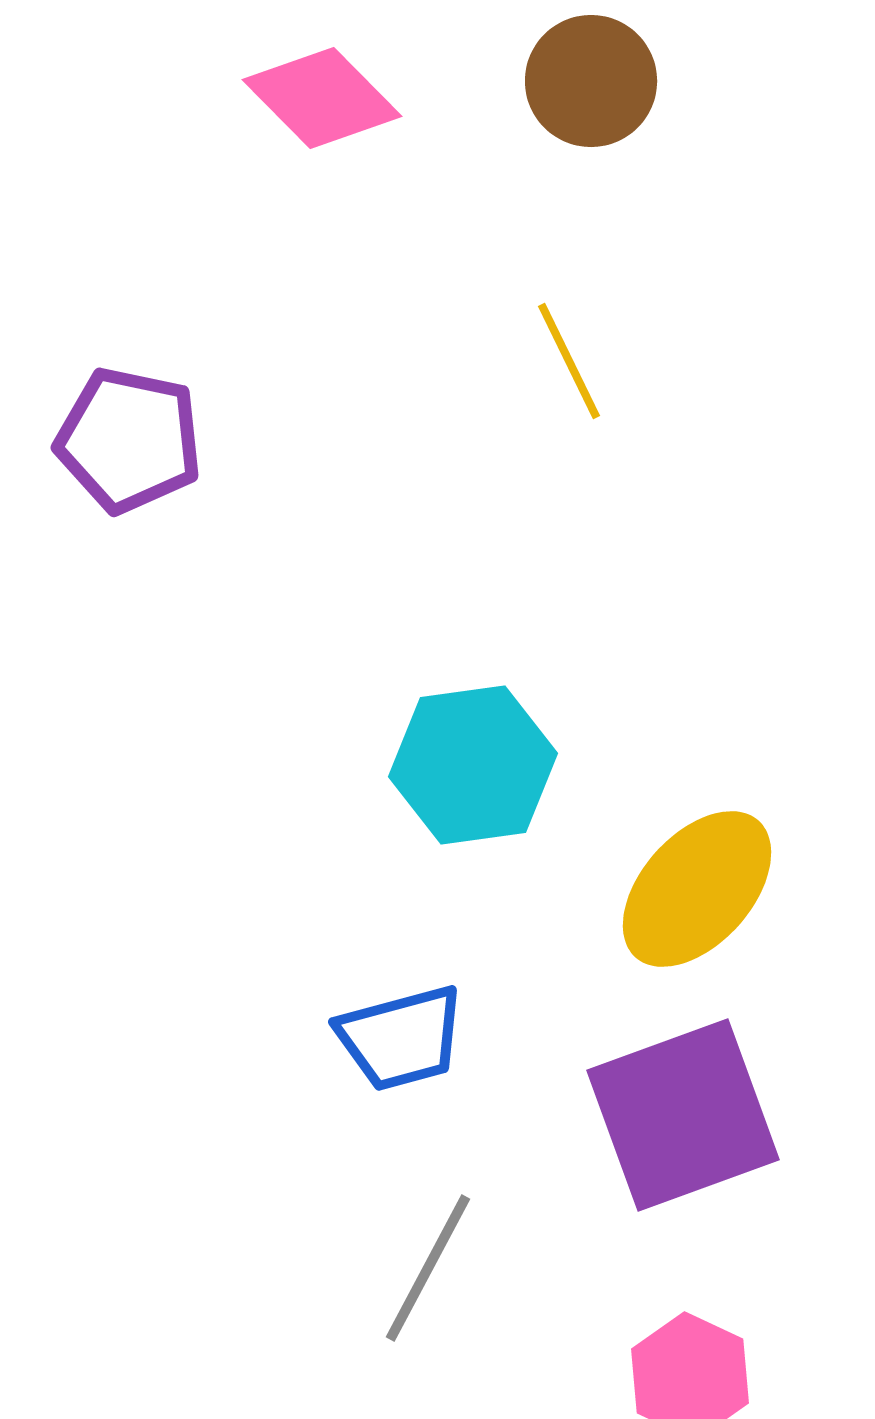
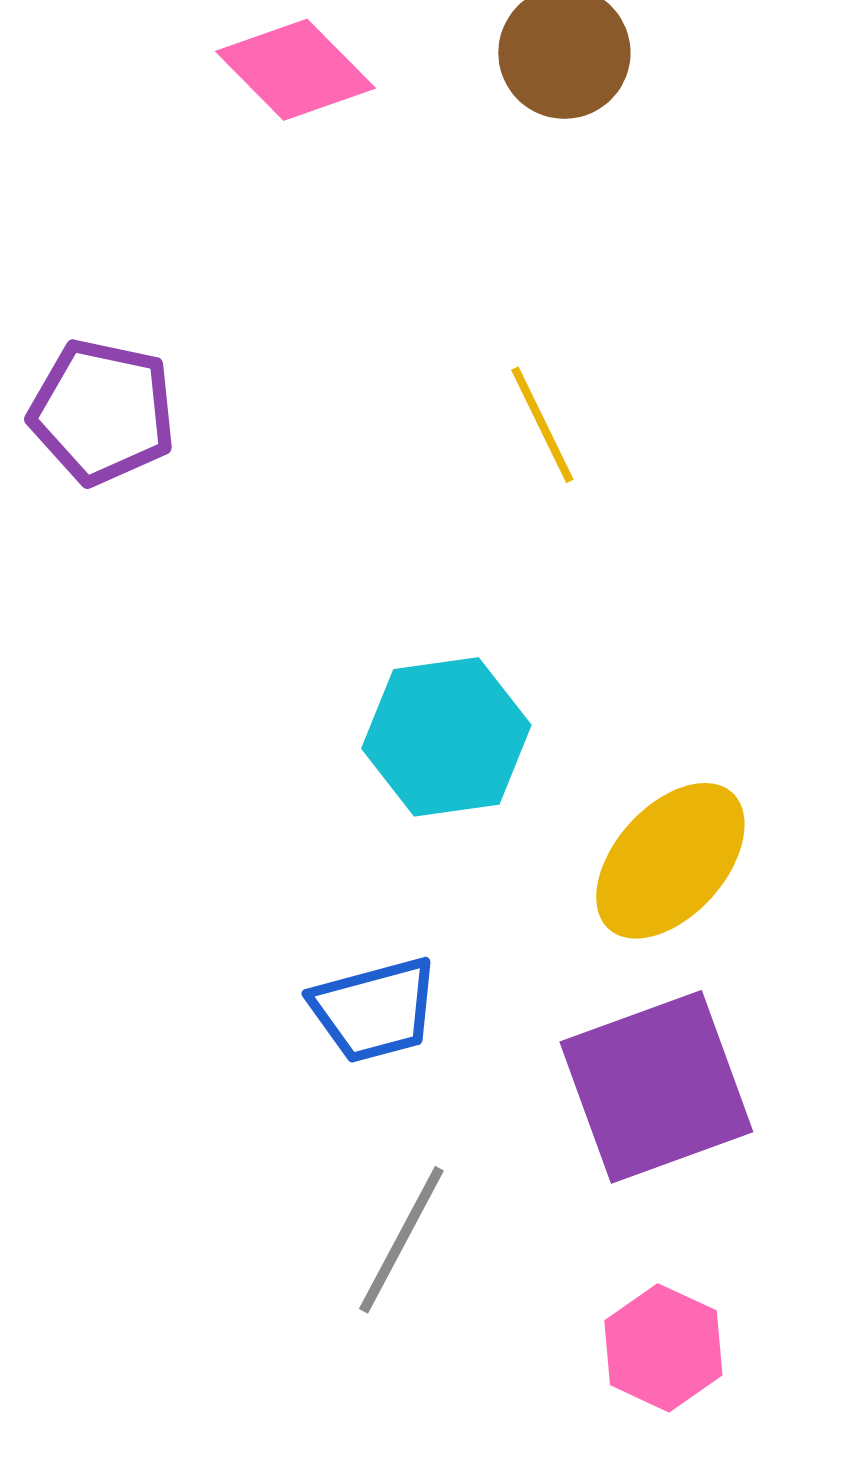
yellow line: (569, 361) -> (542, 425), moved

